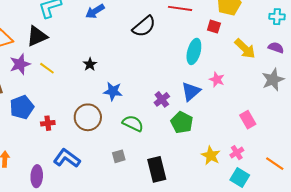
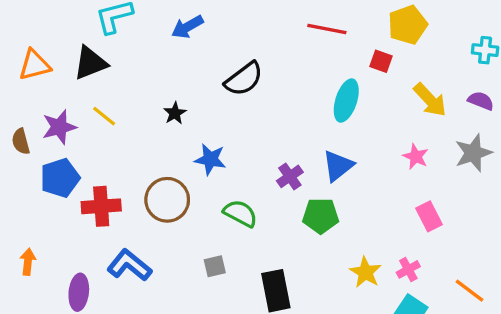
black semicircle: (144, 26) -> (244, 79), moved
purple star: (20, 64) -> (59, 127), moved
pink star: (217, 80) -> (416, 157), moved
green pentagon: (182, 122) -> (321, 216), turned -30
red cross: (48, 123) -> (101, 206), size x1.6

